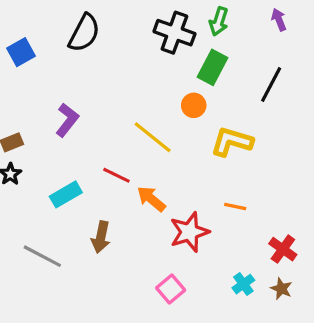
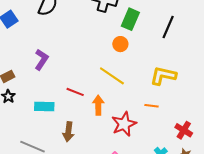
yellow line: (153, 137) -> (112, 76), moved
yellow L-shape: (232, 142) -> (163, 76), moved
cyan rectangle: (66, 194) -> (44, 107), turned 36
orange arrow: (151, 199) -> (98, 105), turned 54

